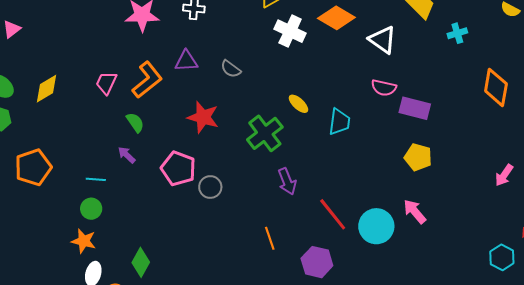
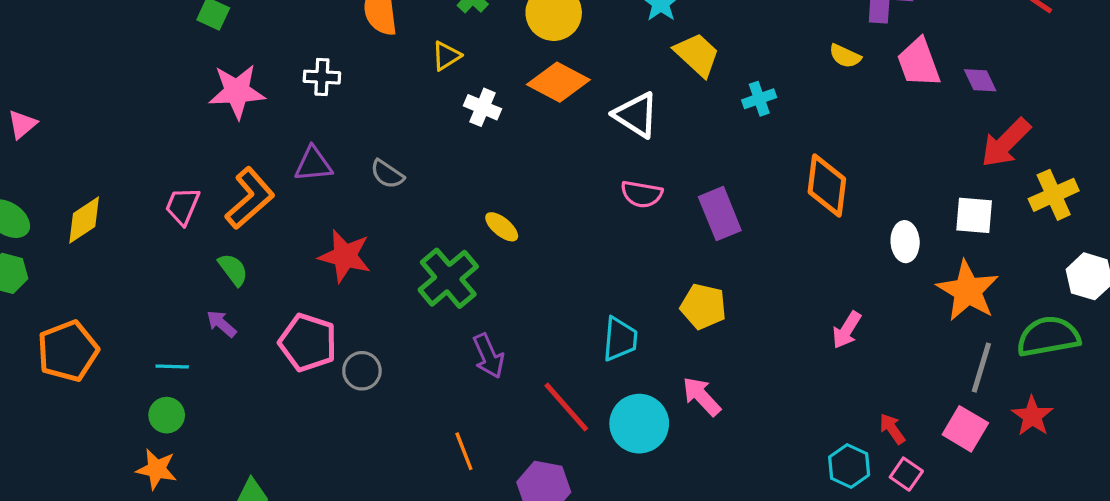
white cross: (290, 31) -> (483, 107), size x0.7
purple rectangle: (415, 108) -> (720, 214), moved, turned 56
cyan trapezoid: (339, 122) -> (620, 339), moved

